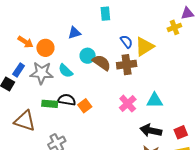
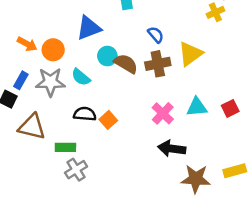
blue triangle: (74, 33) -> (89, 28), size x1.5
yellow triangle: (144, 46) -> (190, 54), moved
green rectangle: (50, 104) -> (65, 147), moved
brown triangle: (25, 121) -> (32, 127), moved
black arrow: (151, 130) -> (172, 149), moved
red square: (181, 132) -> (230, 108), moved

